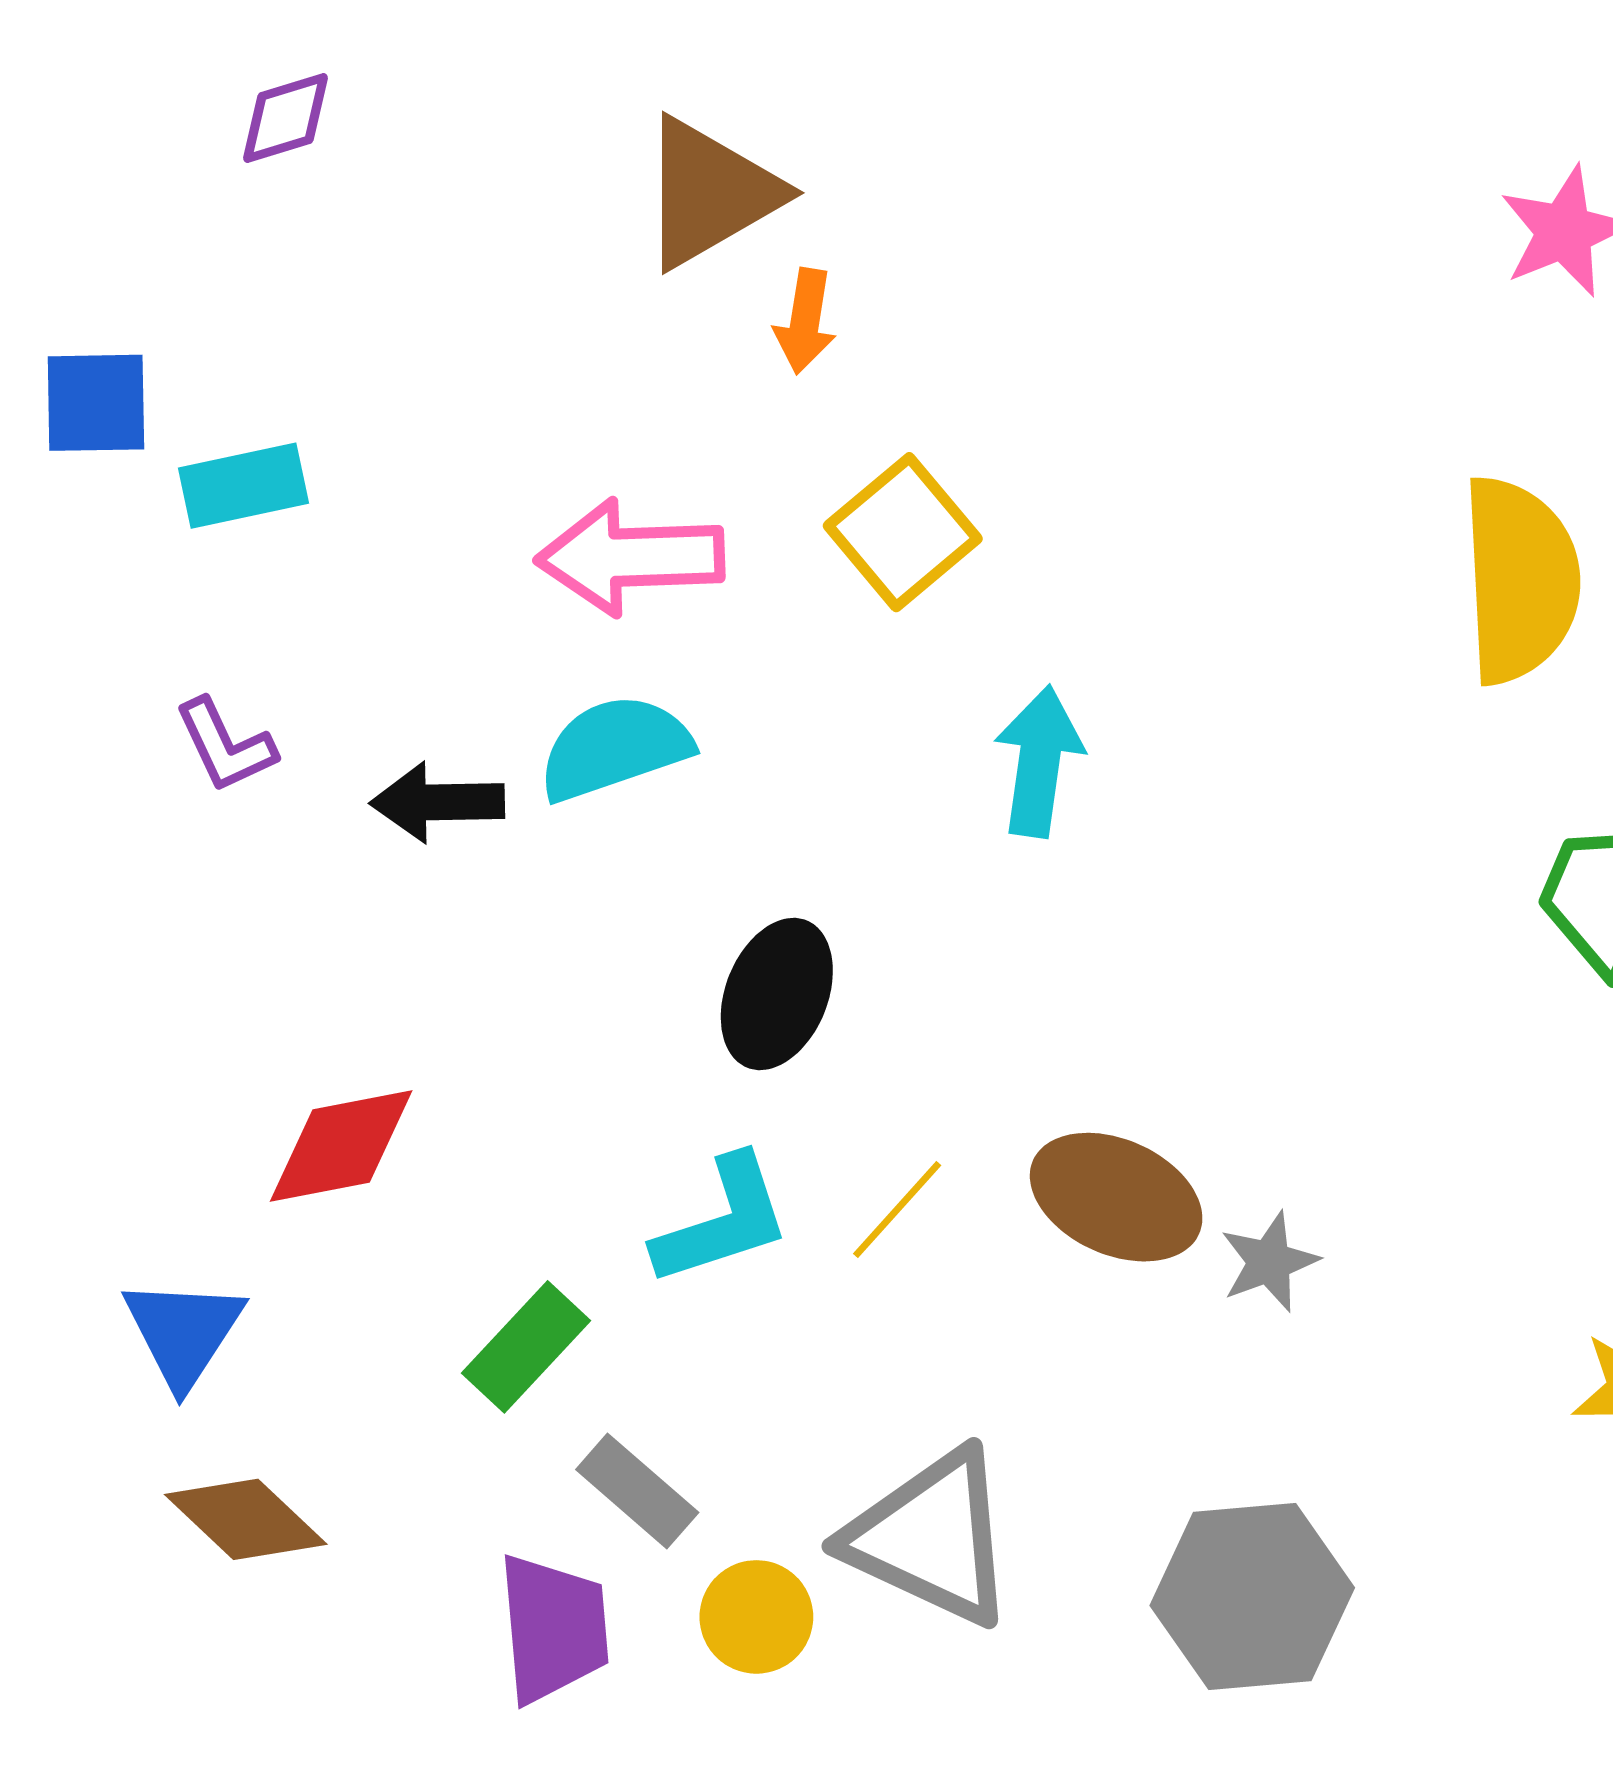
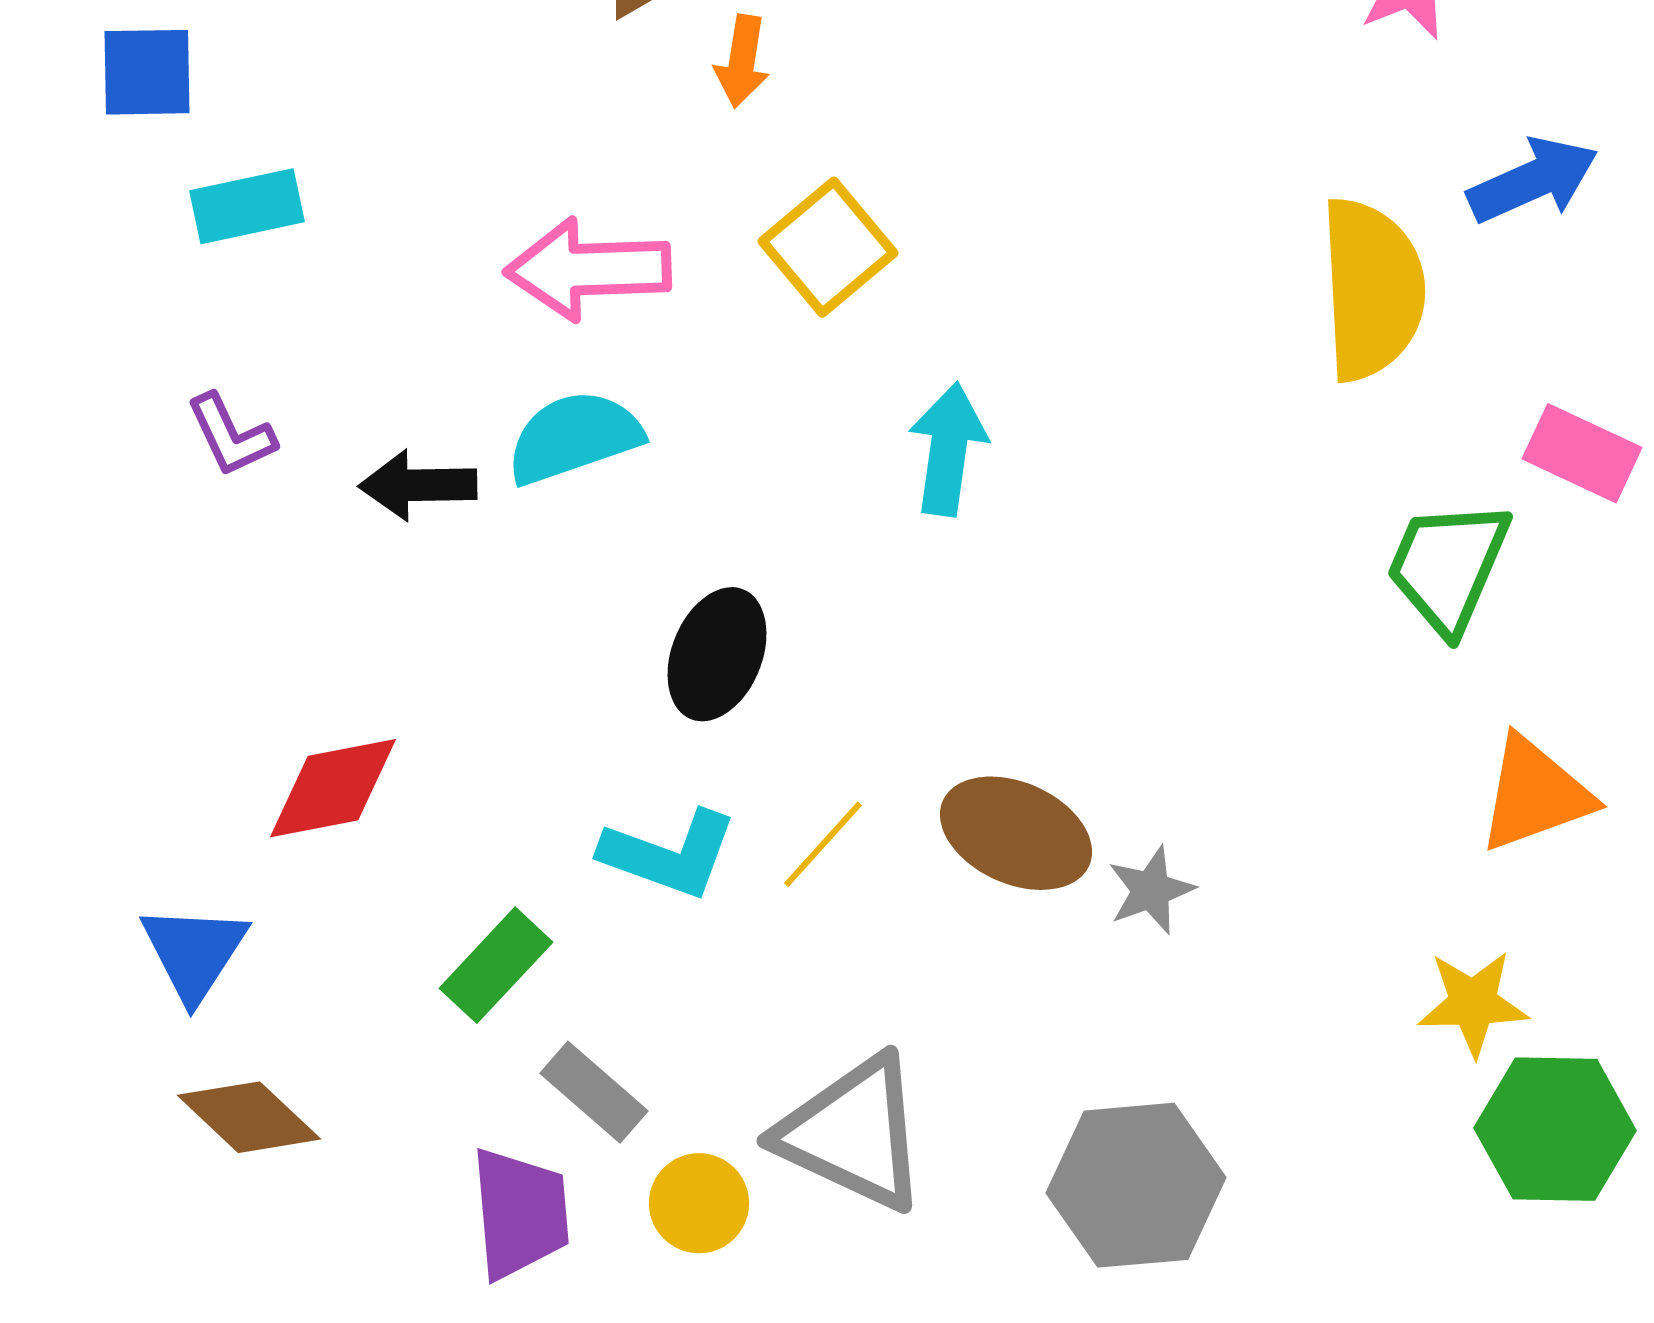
blue square: (96, 403) -> (147, 72), moved
cyan L-shape: (722, 1221) -> (669, 854), turned 38

